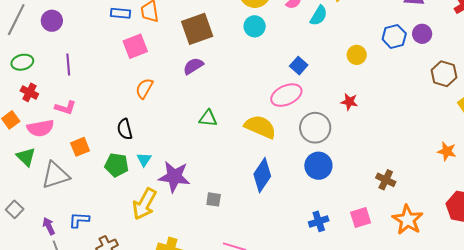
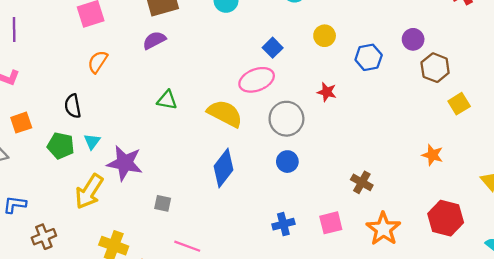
purple circle: (422, 34) -> (413, 39), moved
blue hexagon: (394, 36) -> (369, 57), moved
yellow circle: (357, 55) -> (325, 36), moved
blue circle: (318, 166) -> (287, 162), size x0.7
gray square: (214, 199) -> (163, 203), moved

